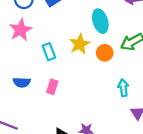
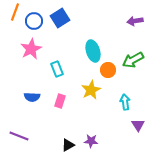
cyan ellipse: (100, 21) -> (93, 51), moved
yellow star: (80, 44) -> (91, 90), moved

